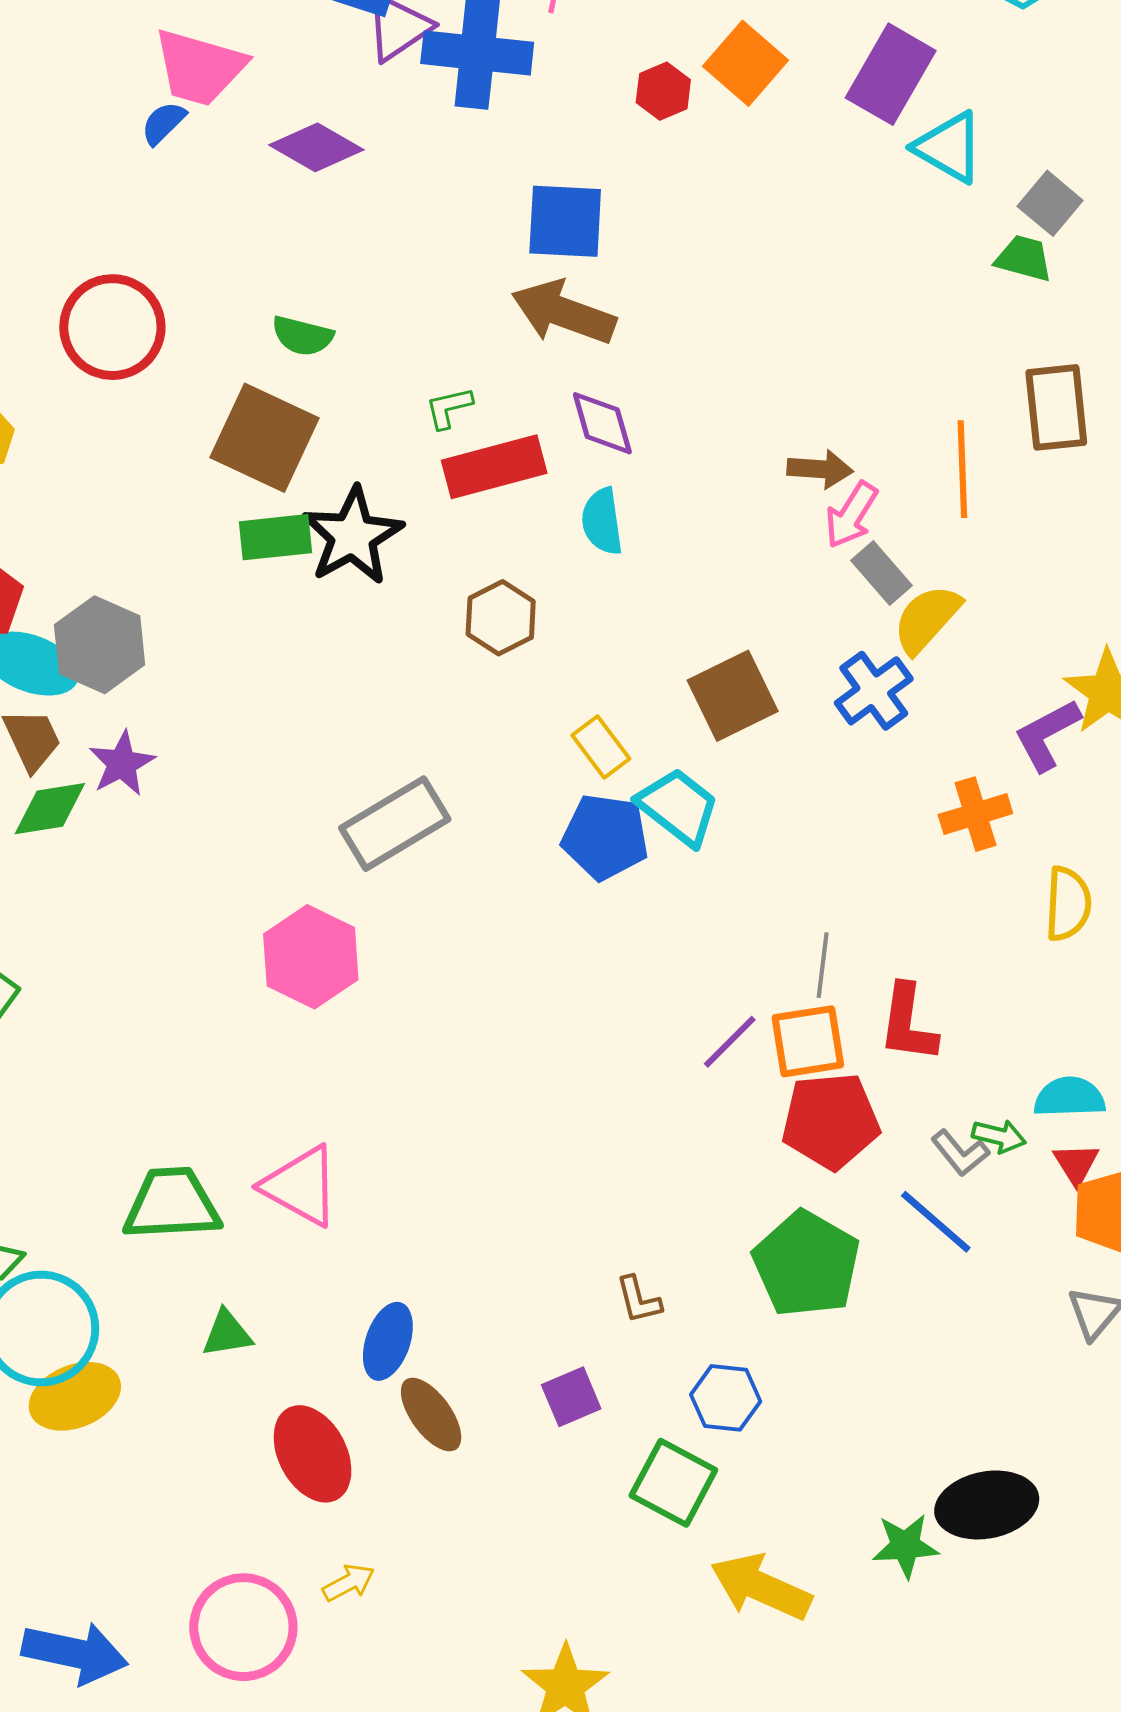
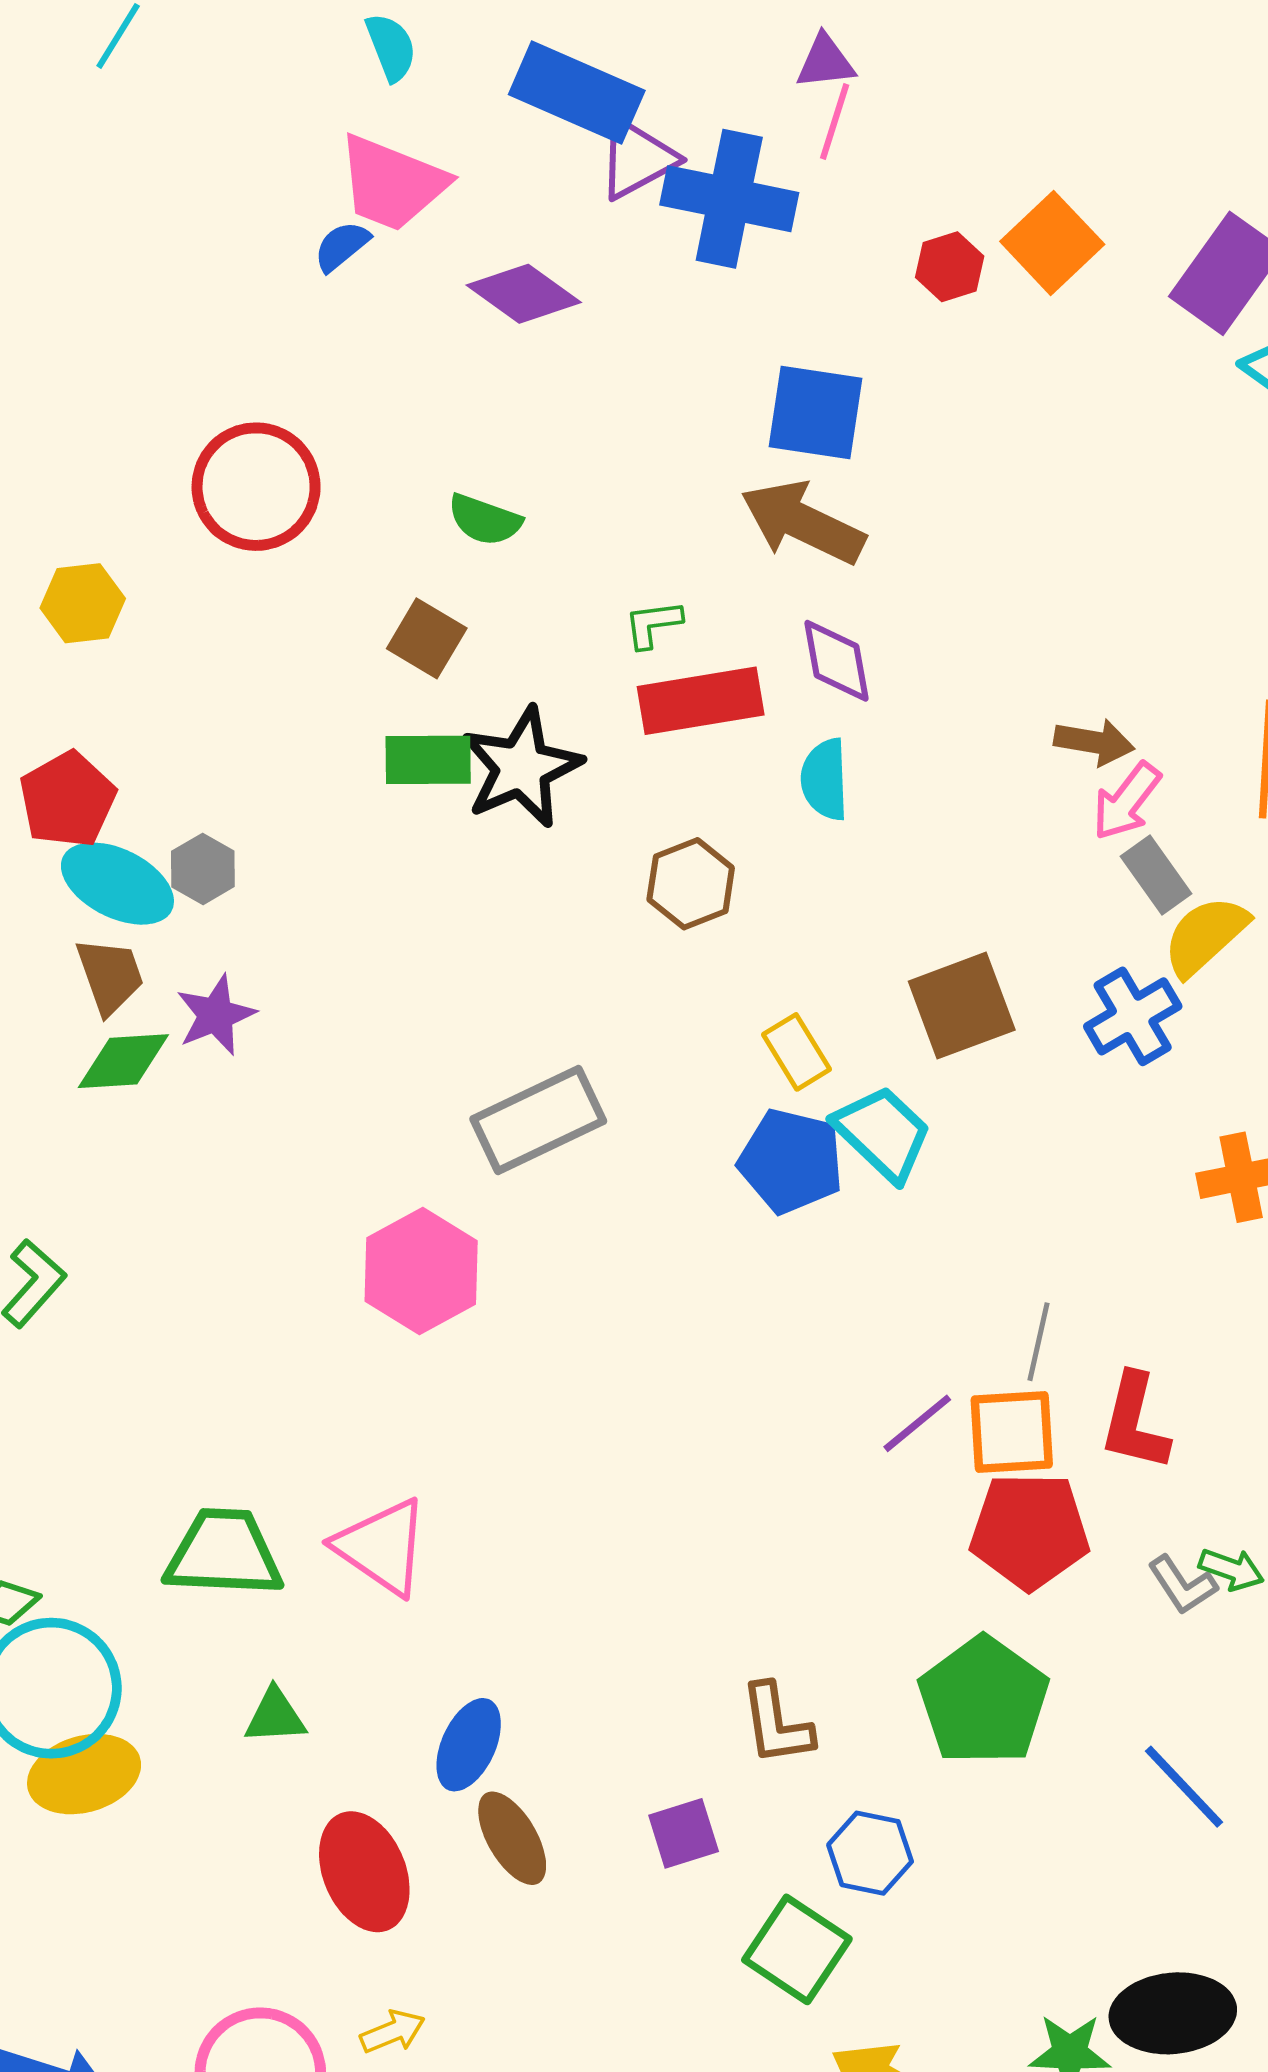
brown square: (265, 438) -> (427, 638), size x0.6
gray hexagon: (100, 645) -> (203, 869), size x0.6
blue line: (936, 1222) -> (1184, 1787), moved
brown L-shape: (639, 1300) -> (776, 1724), size x1.4

